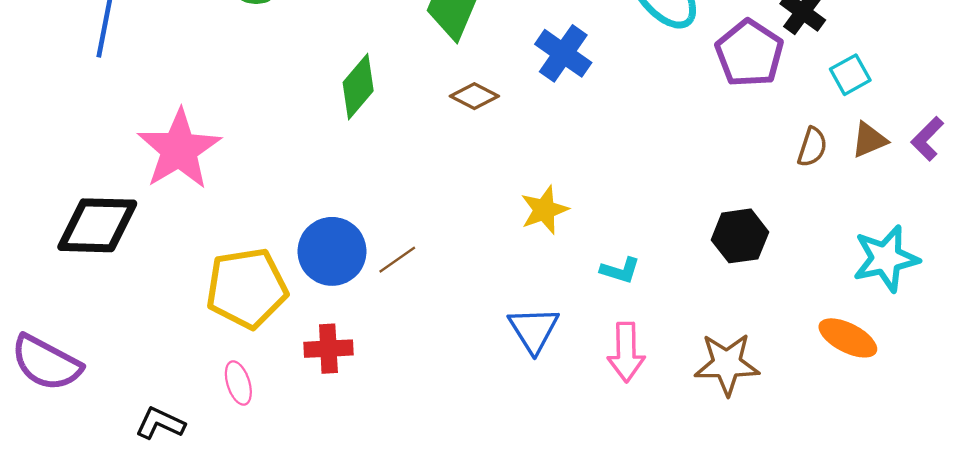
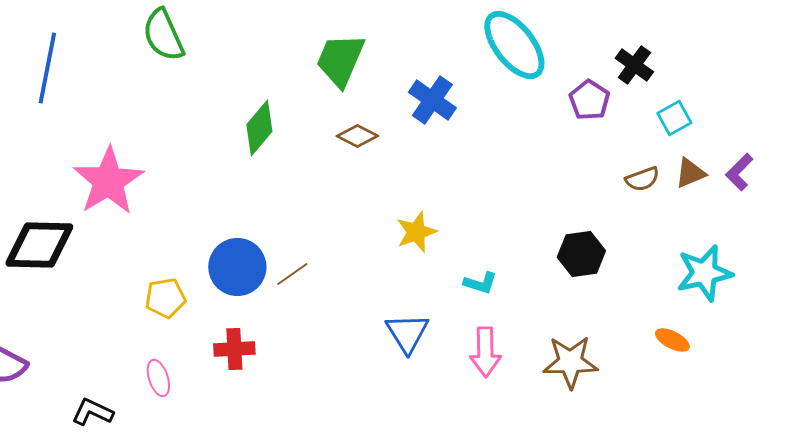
purple pentagon: (749, 53) -> (589, 100), size x0.7
brown semicircle: (812, 147) -> (642, 179), turned 52
yellow pentagon: (247, 288) -> (165, 298), size x0.6
orange ellipse: (848, 338) -> (672, 340), size x0.7

